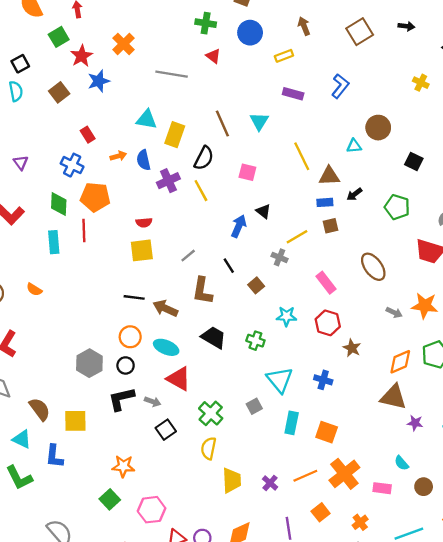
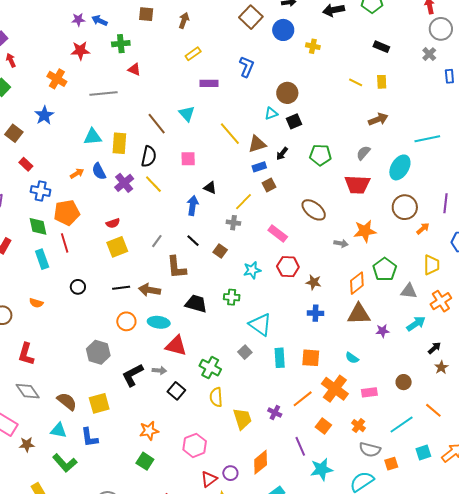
brown arrow: (304, 26) -> (184, 20), moved, turned 56
blue circle: (250, 33) -> (283, 30), moved
red star: (82, 56) -> (80, 51), moved, turned -30
red rectangle: (88, 135) -> (26, 164), moved
black square: (414, 162) -> (294, 121), moved, turned -35
black circle: (126, 365) -> (78, 287), moved
blue cross: (323, 380) -> (316, 313), moved
cyan semicircle: (401, 463) -> (352, 358), moved
pink hexagon: (152, 510) -> (195, 445), moved

